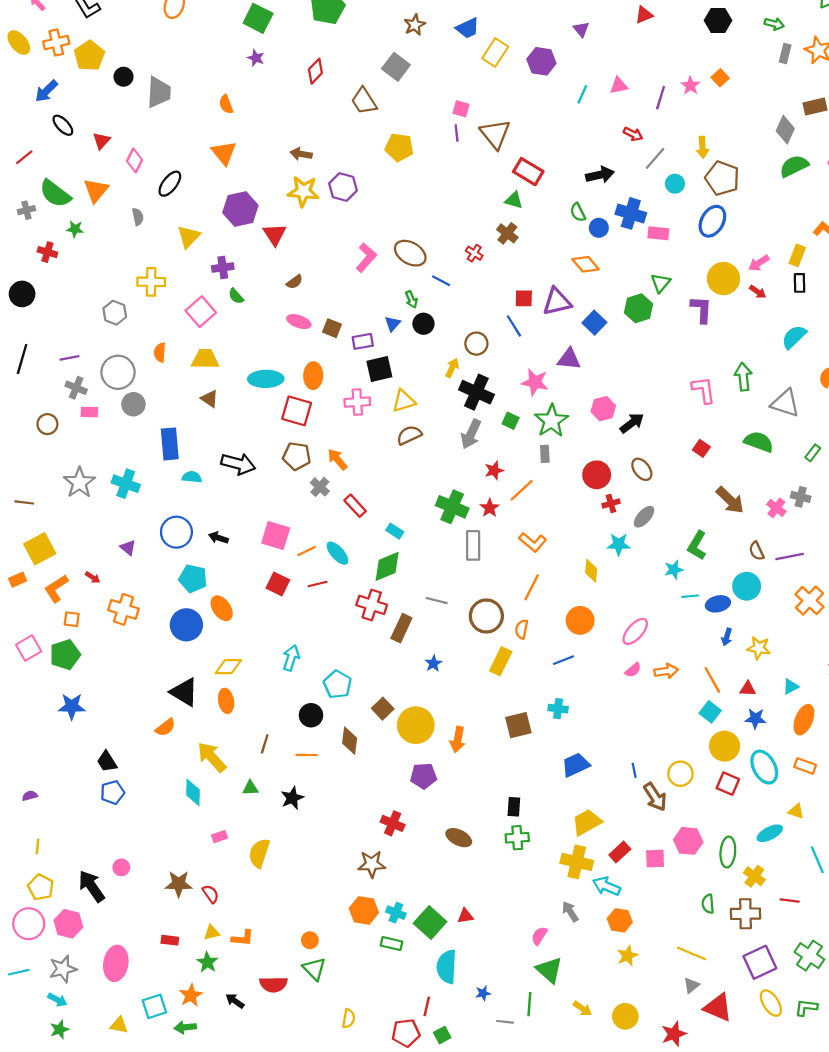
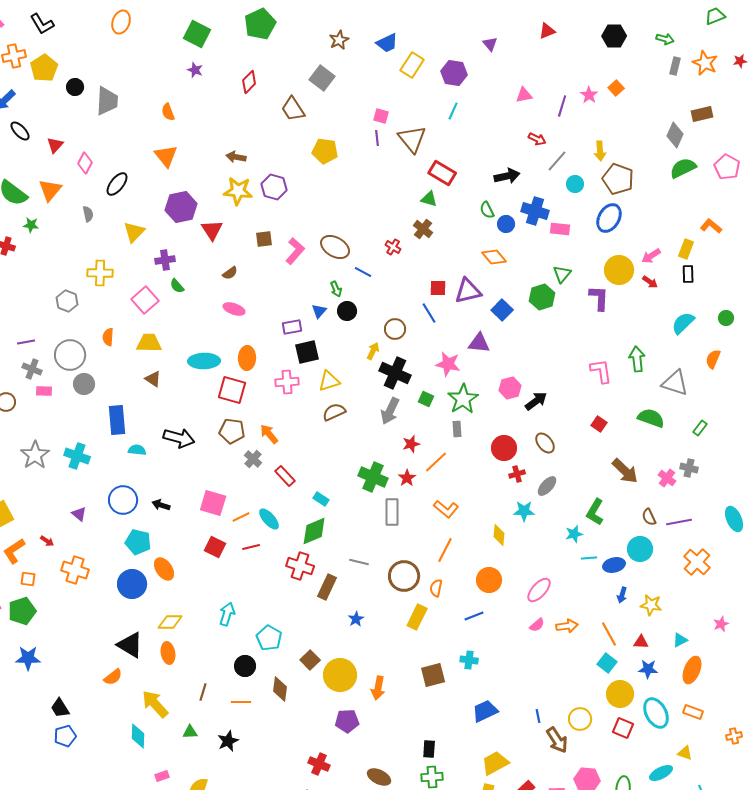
cyan line: (582, 94) -> (453, 111), moved
brown square: (332, 328) -> (264, 239), moved, turned -30

